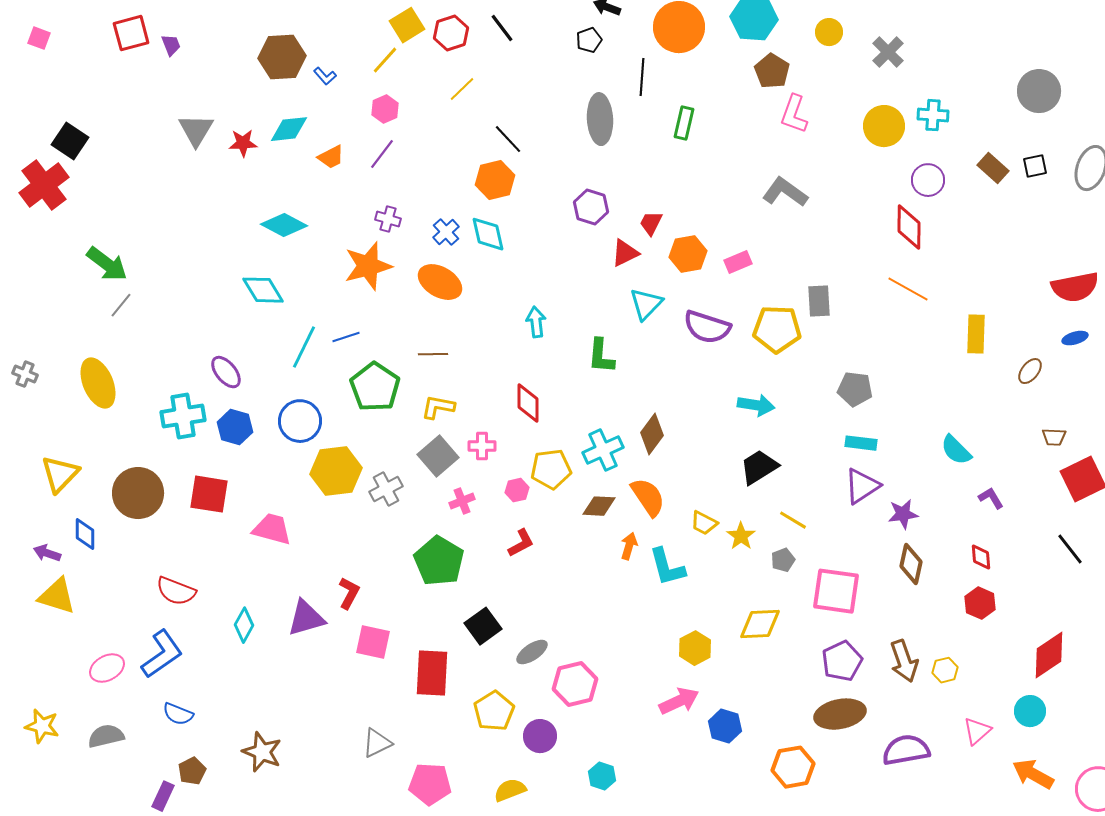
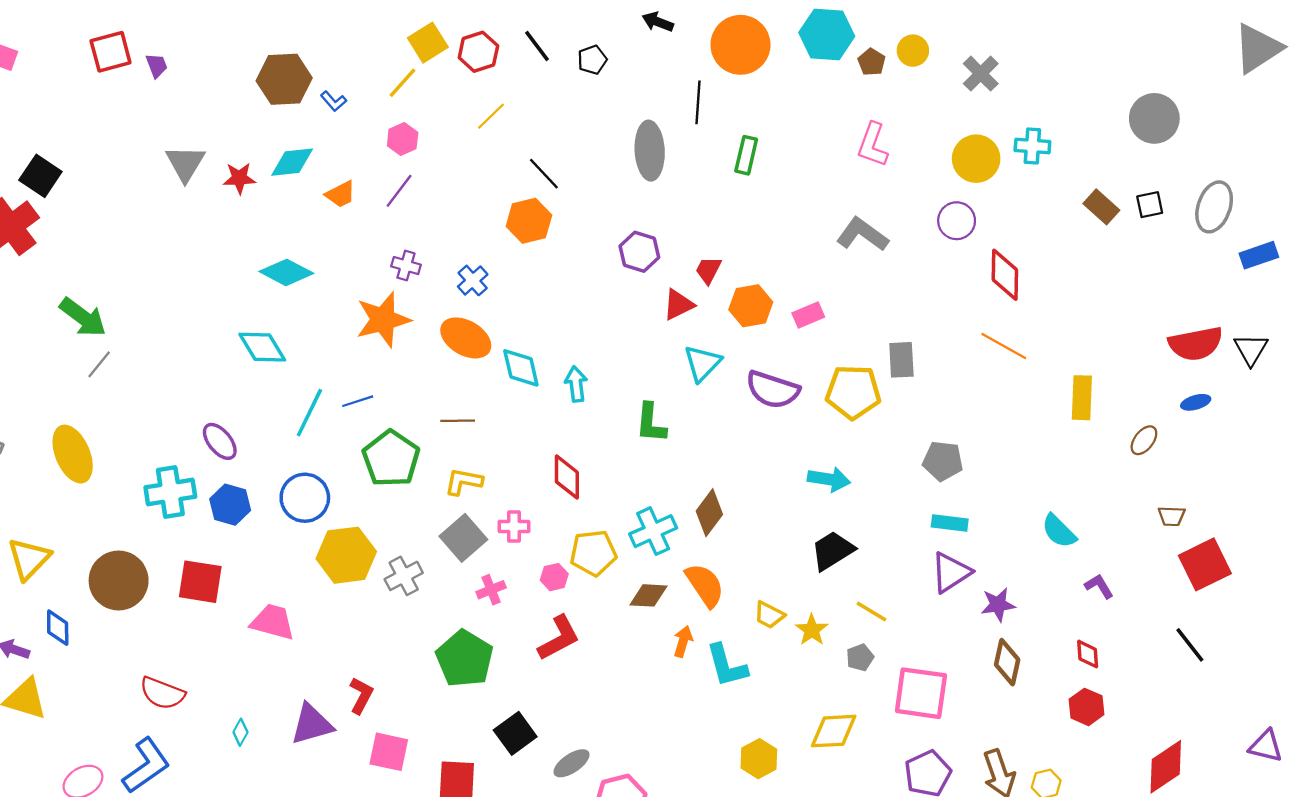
black pentagon: (589, 40) -> (592, 60), moved
brown pentagon: (772, 71) -> (872, 62), moved, size x0.7
purple circle: (928, 180) -> (957, 221), moved
cyan diamond: (488, 234) -> (521, 368), moved
red L-shape: (521, 543) -> (559, 638), size x1.4
cyan diamond: (244, 625) -> (240, 732), size x0.7

